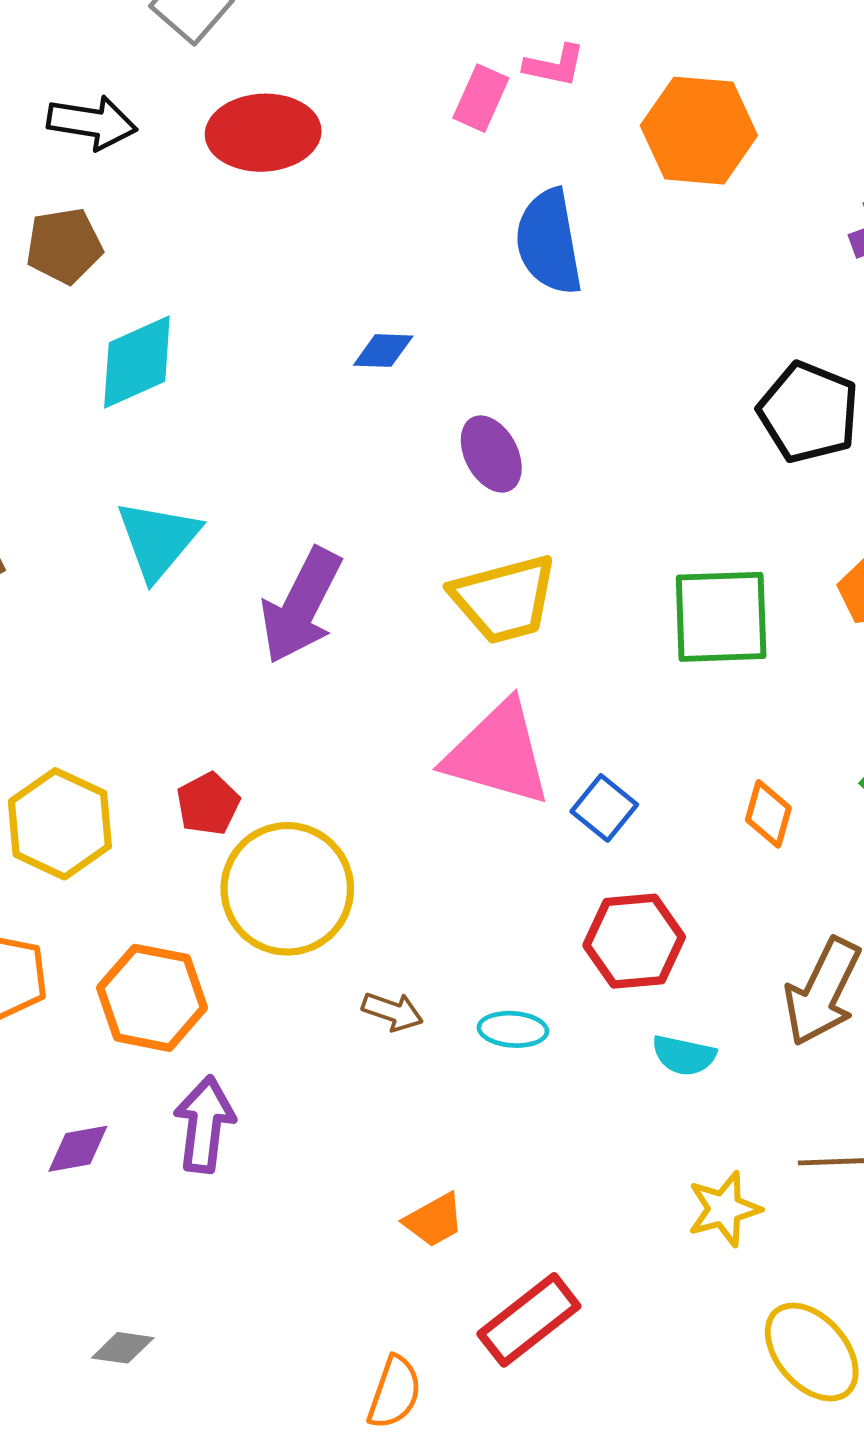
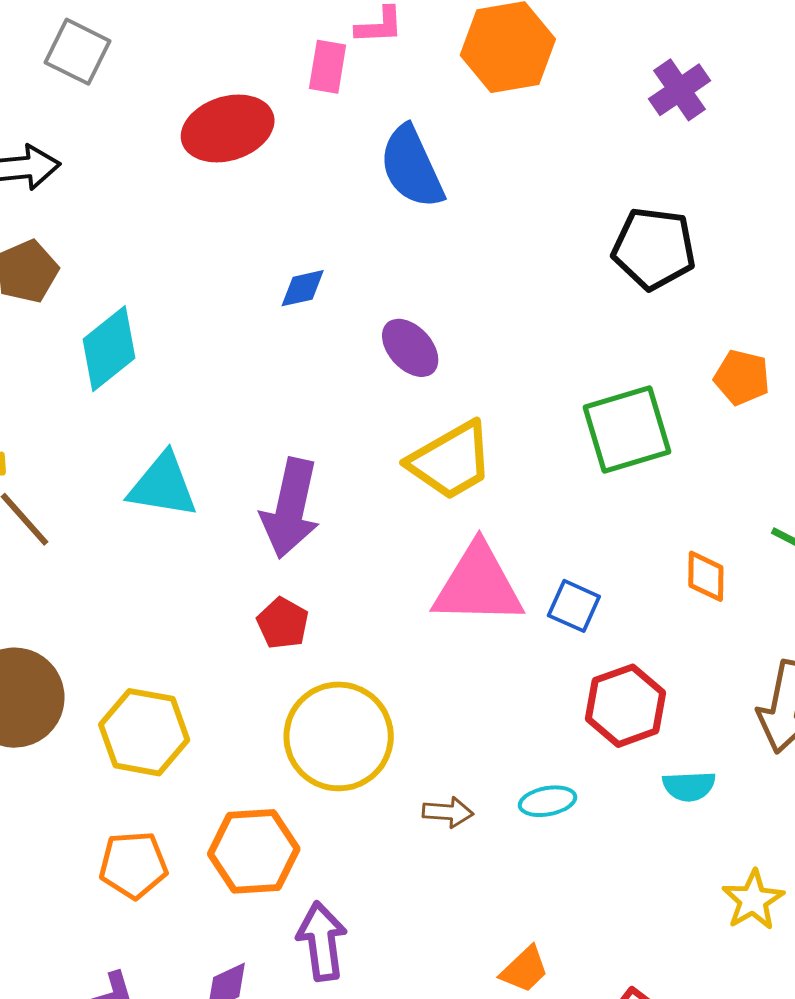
red ellipse: (263, 133) -> (228, 128), moved
cyan triangle: (158, 540) -> (163, 486), turned -46
red pentagon: (208, 804) -> (283, 623), moved

